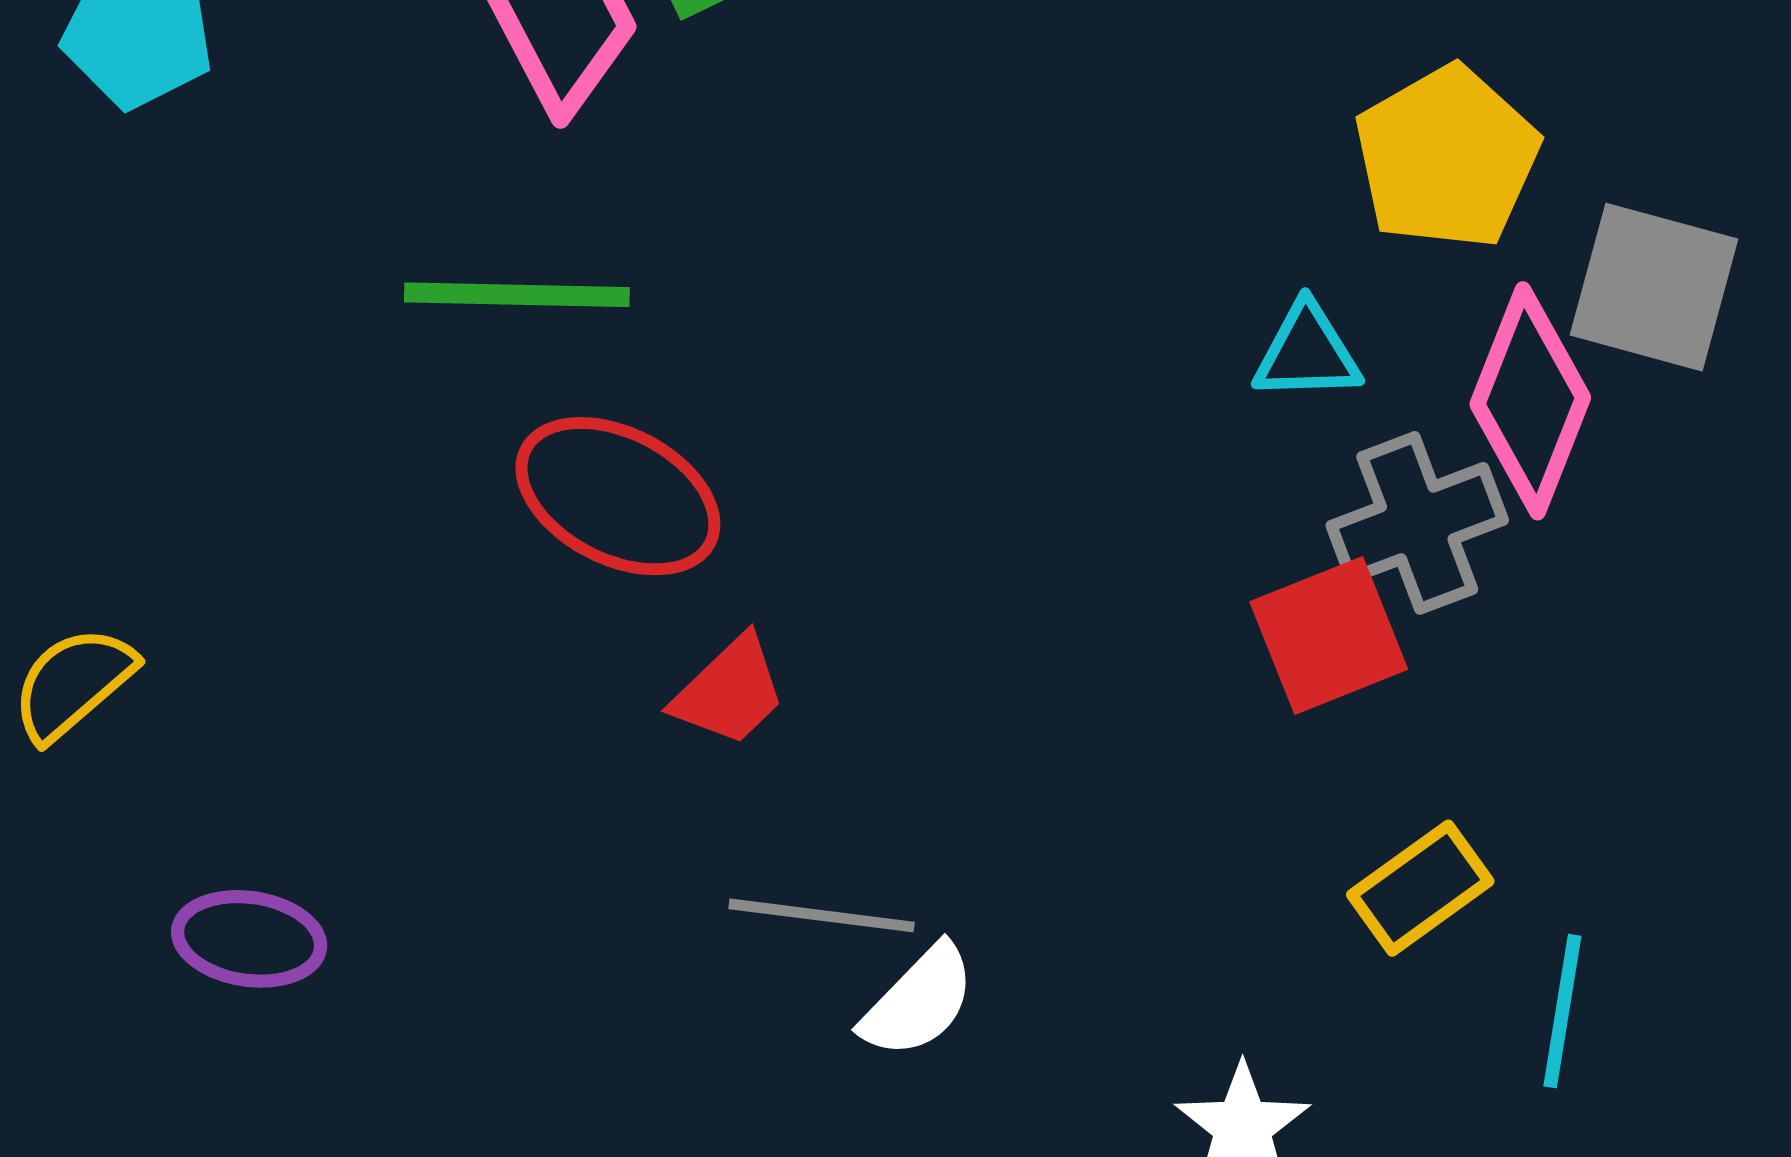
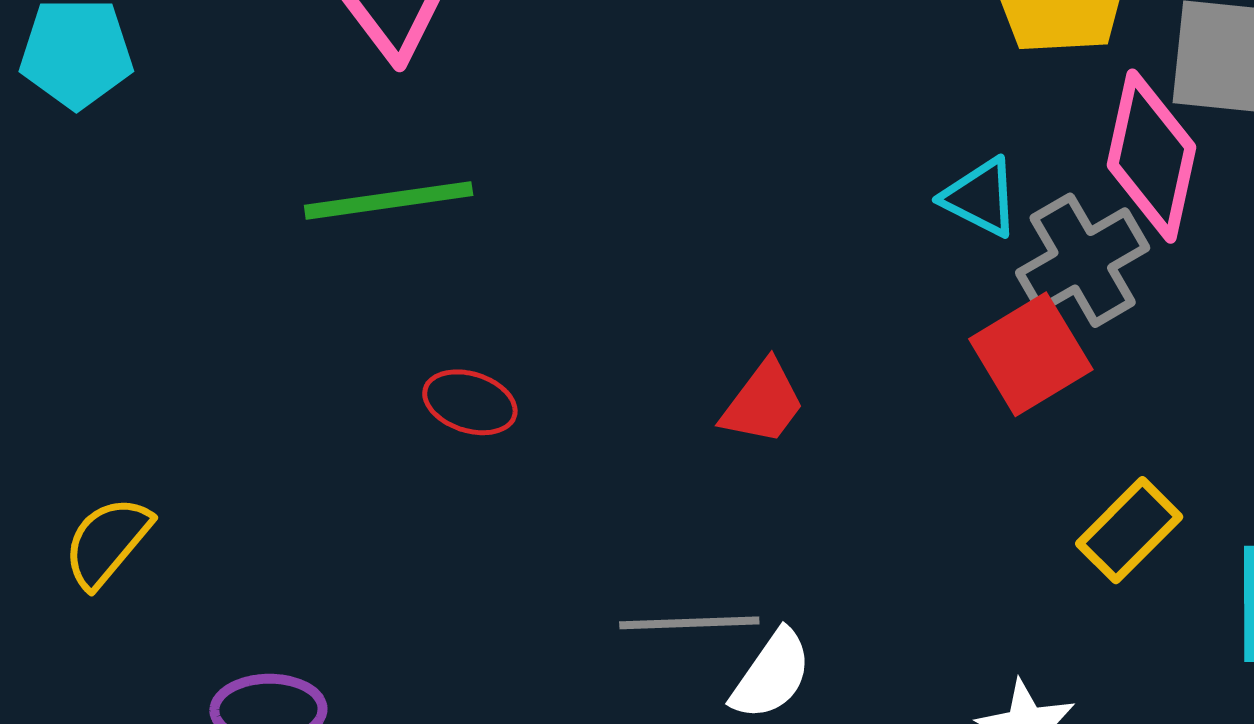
cyan triangle: (1307, 352) -> (981, 197), moved, turned 38
red ellipse: (618, 496) -> (470, 402), moved, size x0.6
red trapezoid: (730, 691) -> (763, 403), moved

